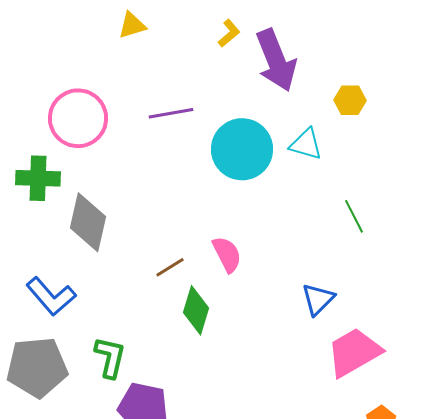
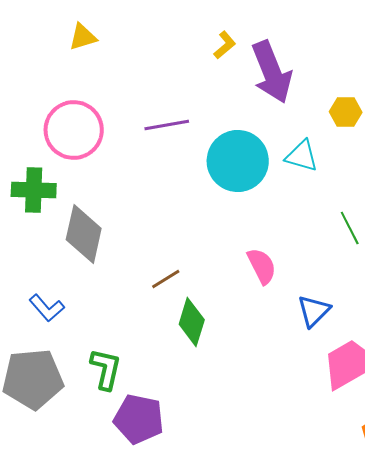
yellow triangle: (132, 25) -> (83, 37), moved
pink semicircle: (227, 254) -> (262, 266), moved
blue L-shape: (51, 296) -> (47, 308), size x0.7

